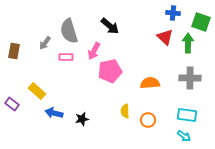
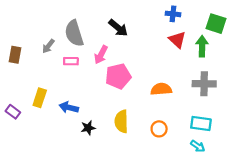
blue cross: (173, 13) -> (173, 14), moved
yellow rectangle: (37, 91) -> (40, 98), turned 66
yellow semicircle: (125, 111) -> (121, 121), moved, size x1.5
blue arrow: (54, 113) -> (69, 107), moved

